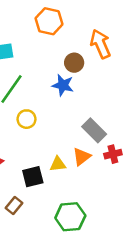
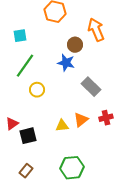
gray rectangle: (94, 130) -> (91, 87), moved
black square: (33, 177) -> (28, 136), moved
brown rectangle: (14, 205) -> (26, 171), moved

